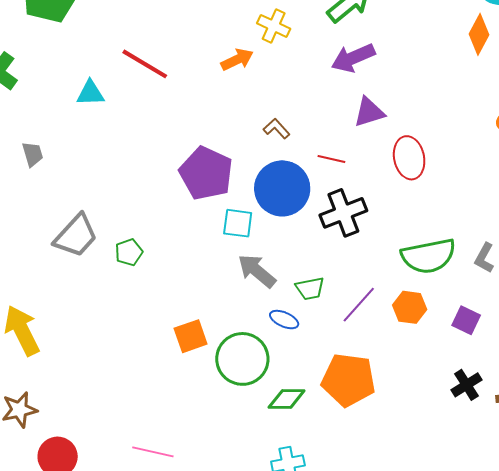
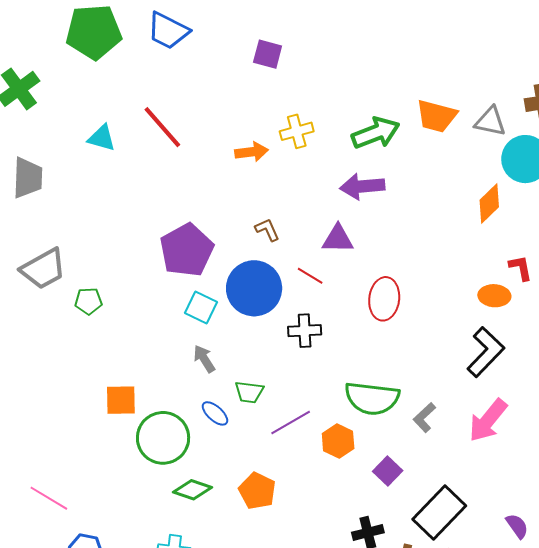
yellow cross: (274, 26) -> (297, 131), turned 32
purple triangle: (369, 112) -> (338, 239), moved
gray trapezoid: (33, 154) -> (28, 178), size x1.6
black cross: (343, 213) -> (305, 331), size x0.7
gray arrow: (257, 271) -> (204, 359), size x0.7
orange pentagon: (348, 380) -> (257, 491), size x0.7

